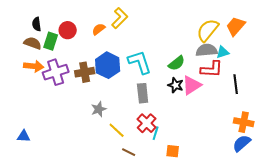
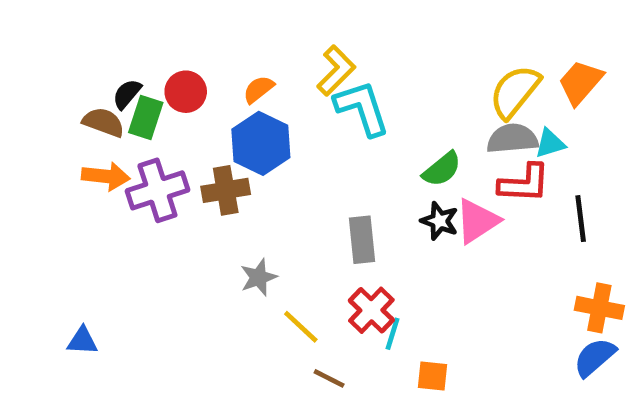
yellow L-shape: (120, 18) -> (336, 71), moved
black semicircle: (37, 24) -> (127, 94), moved, turned 48
cyan L-shape: (140, 62) -> (362, 108), moved
blue hexagon: (108, 65) -> (261, 143), moved

